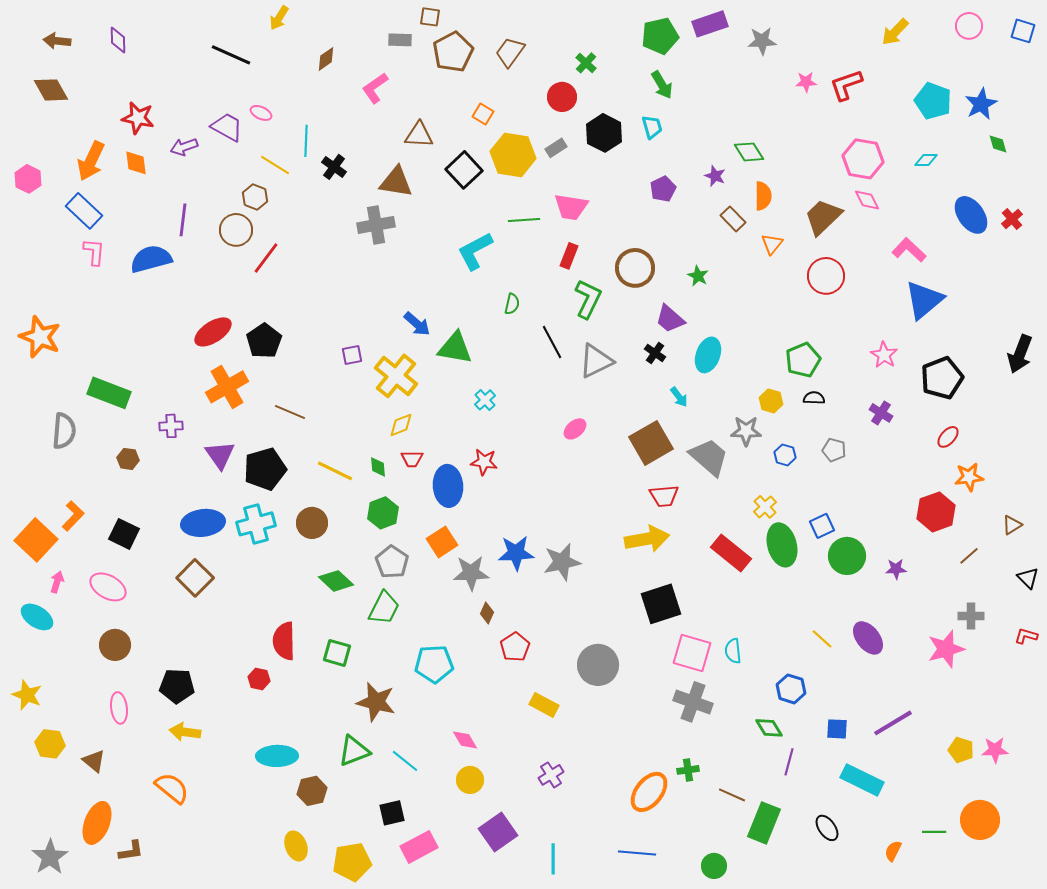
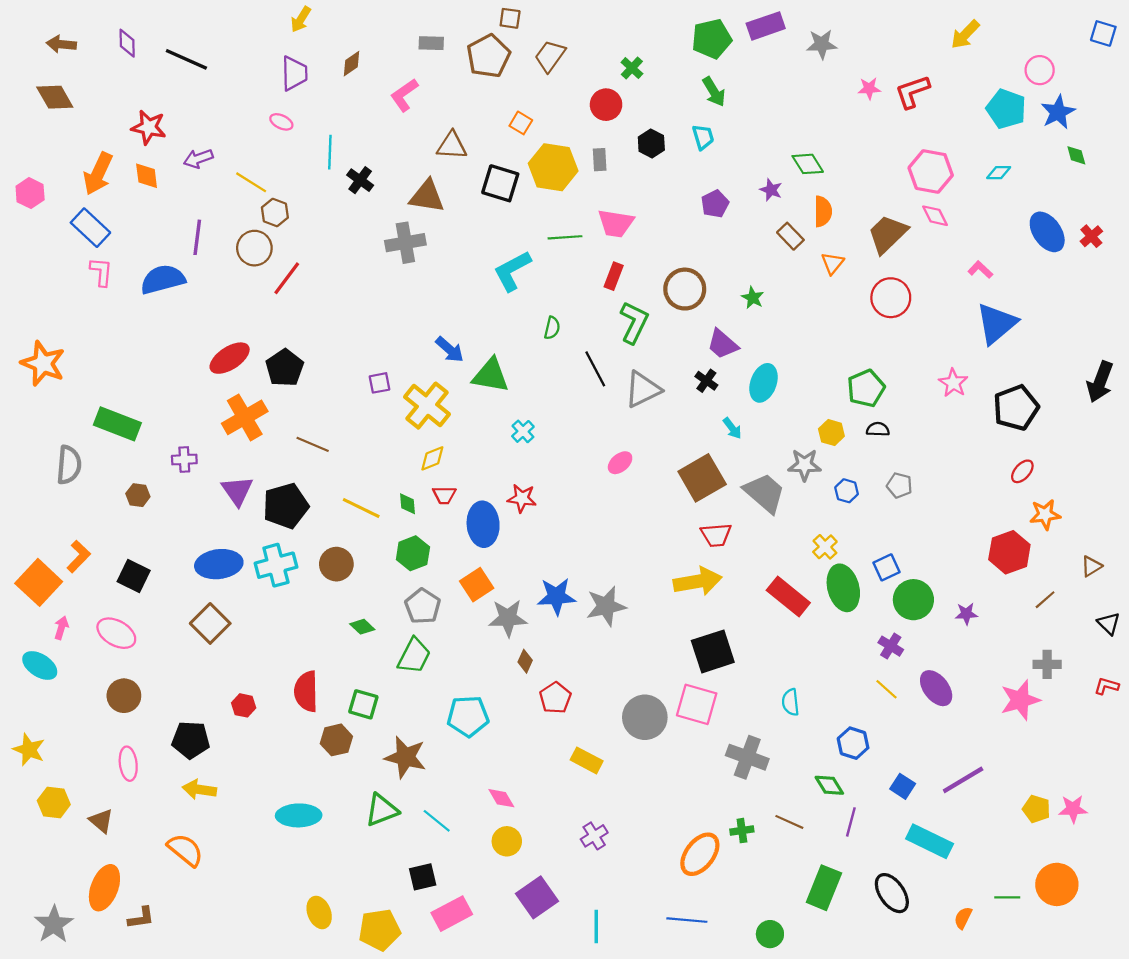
brown square: (430, 17) -> (510, 18), moved
pink circle: (969, 26) -> (1040, 70), moved
black line: (231, 55) -> (186, 59), moved
purple trapezoid: (227, 127) -> (294, 73), moved, turned 60
black hexagon: (604, 133) -> (651, 143), size x0.7
gray rectangle: (556, 148) -> (600, 160), turned -60
yellow line: (275, 165) -> (251, 182), moved
black square: (464, 170) -> (500, 183), turned -30
pink L-shape: (909, 250) -> (980, 270), size x0.7
purple cross: (881, 413) -> (891, 646), moved
green diamond: (336, 581) -> (362, 627), size x0.7
pink square: (692, 653) -> (697, 704), moved
red hexagon: (259, 679) -> (244, 705), moved
blue square: (837, 729) -> (903, 786), turned 30
brown hexagon: (312, 791) -> (336, 740), moved
brown line: (732, 795) -> (789, 822), moved
black ellipse: (827, 828) -> (892, 893), size x1.4

